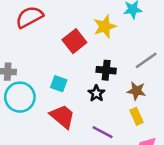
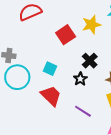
black cross: (106, 70) -> (90, 61), turned 35

